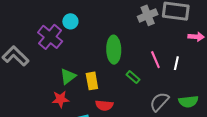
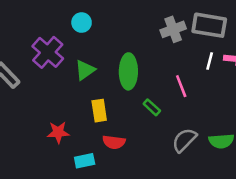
cyan circle: (70, 21) -> (82, 23), moved
white line: (176, 63) -> (210, 61), moved
green triangle: (68, 76) -> (85, 70), moved

